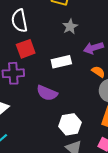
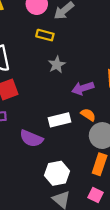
white rectangle: (61, 62) -> (60, 120), moved

